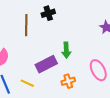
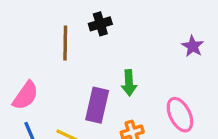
purple rectangle: (46, 64) -> (97, 105), turned -50

